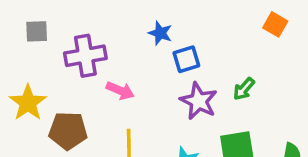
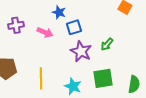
purple cross: (85, 56) -> (16, 25), size x0.7
pink arrow: (120, 91) -> (45, 32), moved

